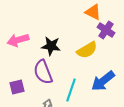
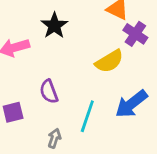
black star: (51, 46) -> (54, 26), moved, turned 30
purple semicircle: (43, 72) -> (49, 92), size x0.7

